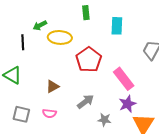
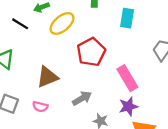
yellow ellipse: (60, 37) -> (62, 23), turned -50
black line: (23, 42) -> (20, 24), turned -63
brown triangle: (53, 86) -> (47, 77), size x1.5

